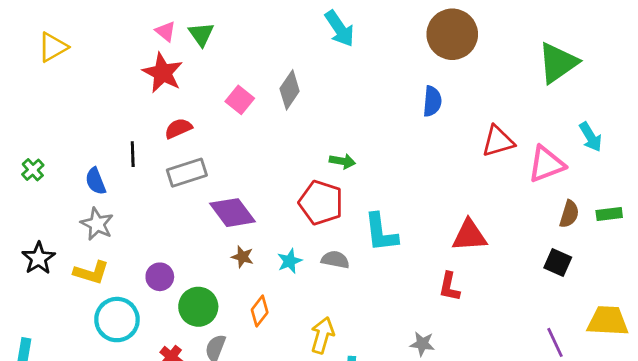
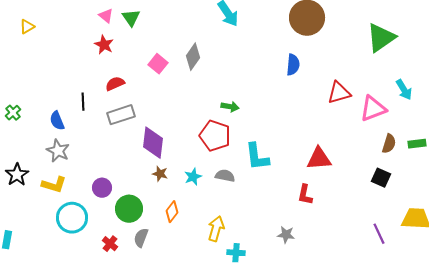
yellow triangle: (53, 47) -> (27, 27), size x0.7
red star: (163, 73) -> (104, 45), size x0.7
purple diamond: (233, 213) -> (153, 143), turned 44

